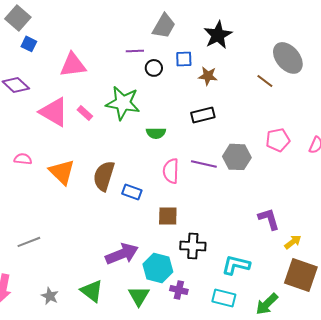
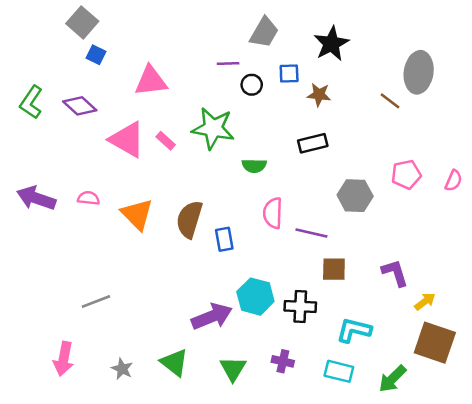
gray ellipse: (288, 58) -> (419, 72), turned 48
purple line: (204, 164) -> (311, 233), moved
blue rectangle: (132, 192) -> (224, 239), turned 60
brown square: (168, 216) -> (334, 269), moved
cyan hexagon: (158, 268) -> (255, 297), moved

